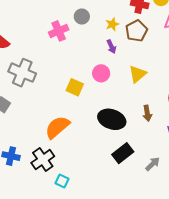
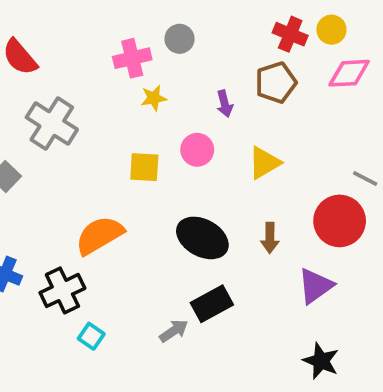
yellow star: (112, 24) -> (154, 98), moved
yellow square: (75, 87) -> (144, 167), turned -30
gray arrow: (153, 164) -> (174, 331), moved

